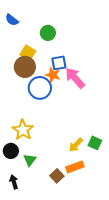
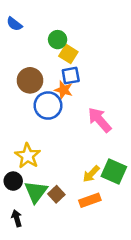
yellow square: (28, 53) -> (68, 54), moved
pink arrow: (75, 78) -> (100, 120), moved
green square: (95, 143) -> (114, 171), size x1.5
green triangle: (30, 160) -> (36, 192), size x1.5
brown square: (57, 176) -> (56, 194), moved

